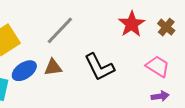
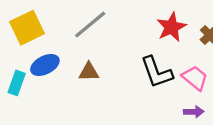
brown triangle: (53, 67) -> (89, 72), moved
black L-shape: (99, 67) -> (157, 72), moved

